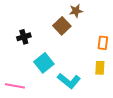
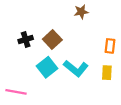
brown square: (62, 26) -> (52, 40), moved
cyan L-shape: (69, 81) -> (76, 68), moved

